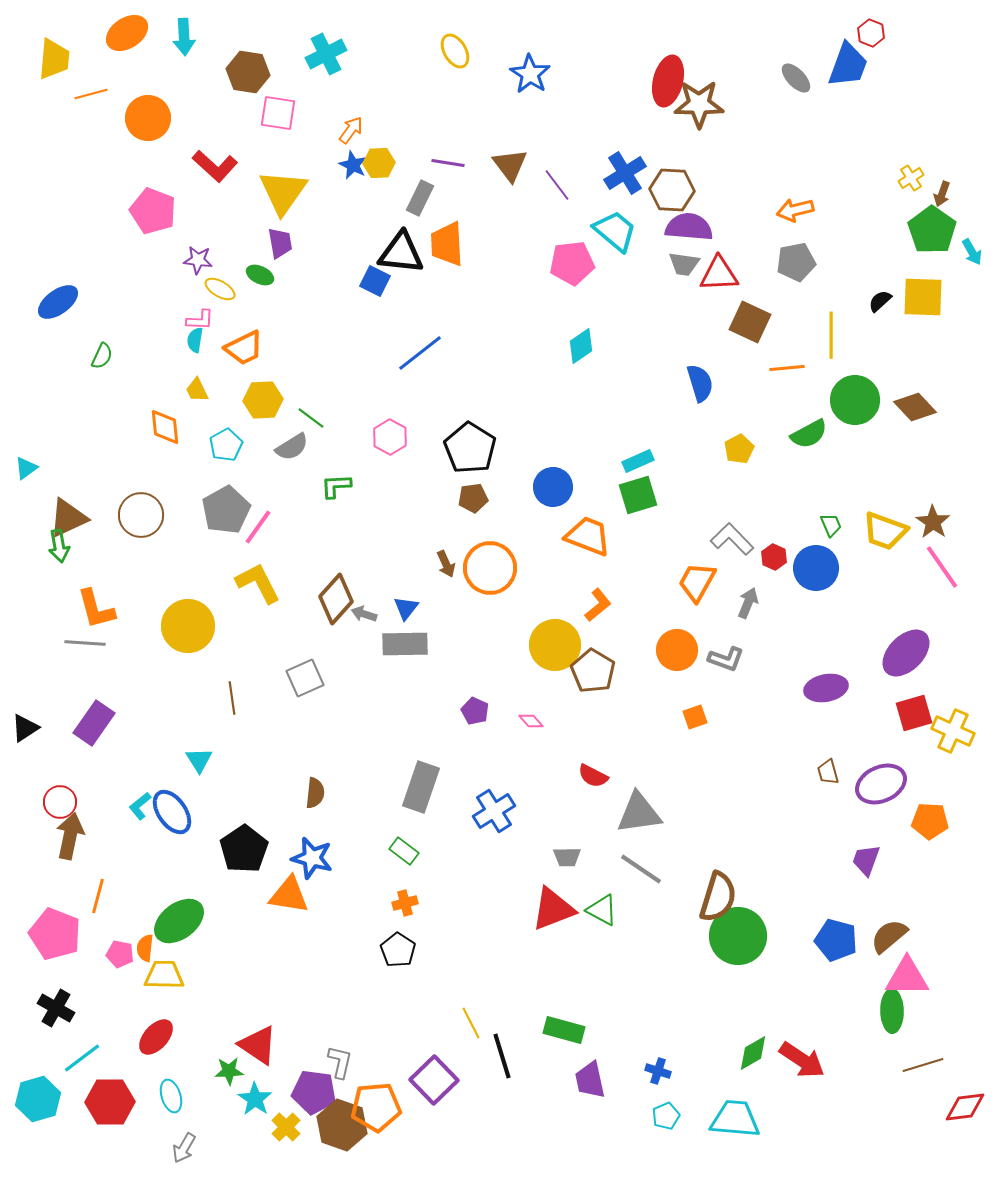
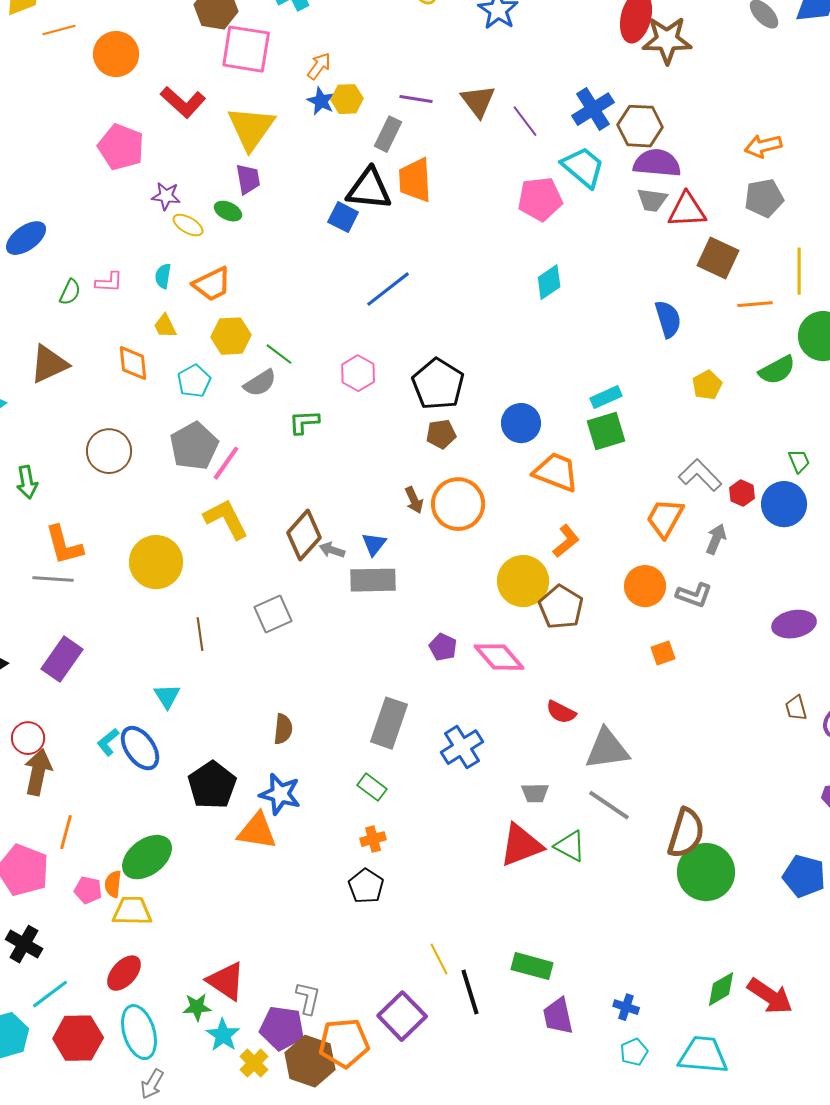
pink square: (278, 113) -> (246, 49), size x1.4
pink L-shape: (200, 320) -> (109, 282), moved
brown triangle: (68, 518) -> (49, 364), moved
pink diamond: (531, 721) -> (499, 657), size x2.0
cyan ellipse: (171, 1096) -> (139, 1032), size x1.6

